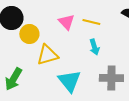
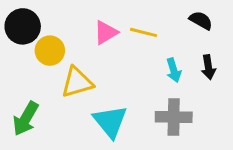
pink triangle: (66, 22) -> (106, 32), turned 42
cyan arrow: (94, 47) -> (174, 70), moved

